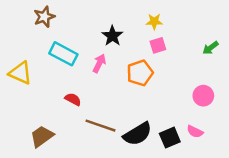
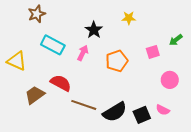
pink square: (158, 45) -> (153, 52), moved
red semicircle: (73, 99) -> (61, 83), size x1.5
brown trapezoid: (42, 136) -> (35, 95), moved

